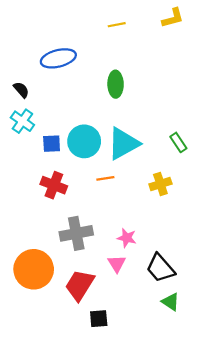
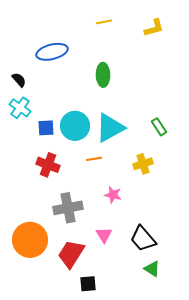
yellow L-shape: (173, 18) -> (154, 28), moved
pink star: (127, 238) -> (113, 195), moved

